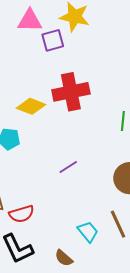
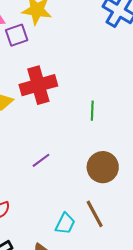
cyan trapezoid: (88, 232) -> (65, 224), turned 70

